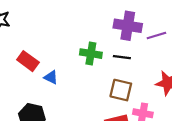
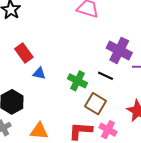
green cross: (91, 54) -> (77, 81), moved
blue triangle: (51, 77) -> (39, 73), turned -32

